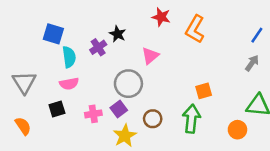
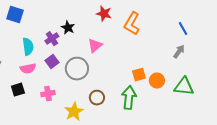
blue square: (53, 34) -> (15, 15), moved
blue line: (257, 35) -> (183, 29), turned -64
purple square: (119, 109) -> (52, 62), moved
orange circle: (237, 130) -> (157, 81), moved

